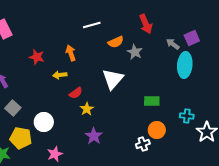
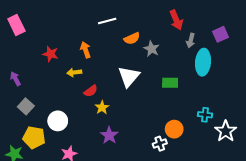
red arrow: (146, 24) -> (176, 20), moved
purple square: (192, 38) -> (221, 34), moved
gray arrow: (173, 44) -> (191, 41), turned -112
green rectangle: (152, 101) -> (170, 83), moved

